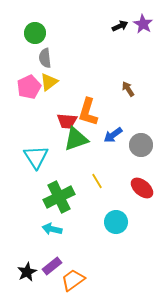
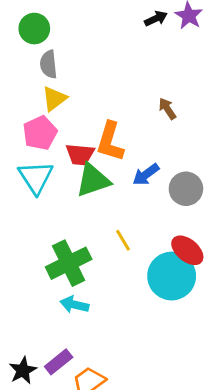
pink pentagon: (29, 87) -> (40, 133), moved
cyan triangle: (36, 157) -> (36, 177), moved
cyan circle: (116, 222) -> (172, 276), moved, size x1.4
cyan arrow: (52, 229) -> (74, 305), moved

